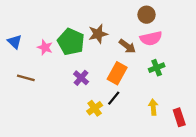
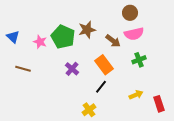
orange rectangle: (117, 73) -> (104, 65), turned -66
yellow arrow: (153, 107) -> (136, 95), turned 72
yellow cross: (95, 108) -> (89, 110), moved

